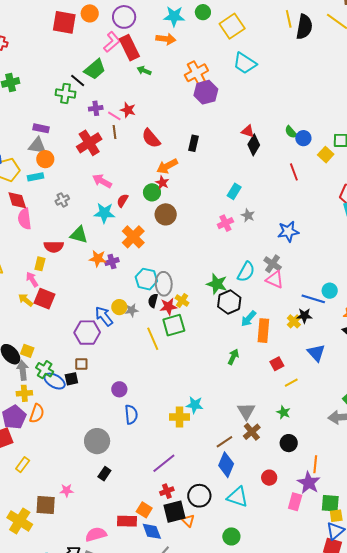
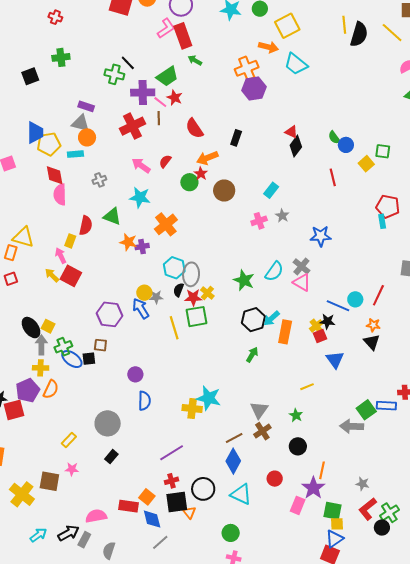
orange arrow: (166, 39) -> (268, 47), moved
green trapezoid: (95, 69) -> (167, 76), moved
purple cross: (96, 108) -> (143, 92), size x1.6
red semicircle: (123, 201) -> (165, 161), moved
brown circle: (166, 214) -> (224, 191), moved
red semicircle: (54, 247) -> (86, 225), turned -84
black hexagon: (229, 302) -> (253, 320), moved
blue arrow: (104, 316) -> (141, 309), moved
red square: (277, 364) -> (320, 336), moved
green cross: (45, 370) -> (63, 347), turned 30
cyan star: (195, 405) -> (209, 398), size x1.4
yellow rectangle: (23, 465) -> (69, 440), moved

